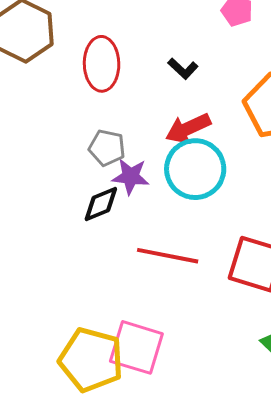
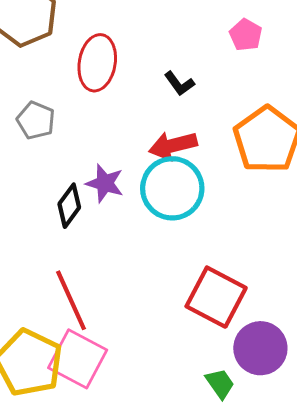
gray pentagon: (107, 148) -> (36, 120), moved
black diamond: (101, 204) -> (69, 206), turned -42
red line: (168, 256) -> (71, 300), moved, turned 44

